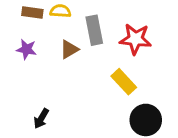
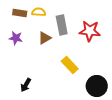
yellow rectangle: (124, 82) -> (70, 65), moved

